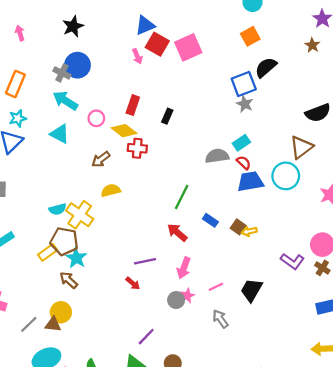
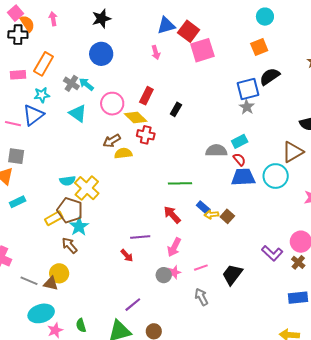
red square: (157, 44) -> (189, 31), moved
gray cross: (62, 73) -> (71, 83), moved
cyan arrow: (65, 101) -> (86, 84), size x0.7
pink circle: (96, 118) -> (112, 104), size x1.5
yellow semicircle: (111, 190) -> (123, 153), moved
green line: (182, 197) -> (180, 183), turned 55
yellow arrow: (249, 231) -> (211, 214), moved
gray line: (29, 324) -> (29, 281), turned 60

